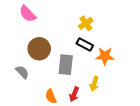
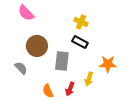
yellow cross: (86, 23) -> (81, 22), turned -32
orange star: (105, 56) -> (108, 64), moved

